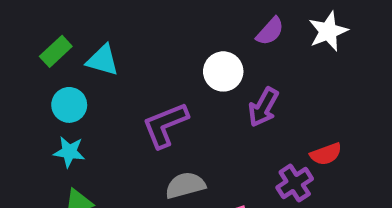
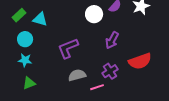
white circle: (223, 71) -> (94, 14), moved
red semicircle: (326, 154) -> (140, 61), size x1.6
purple cross: (295, 183) -> (110, 71), moved

